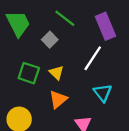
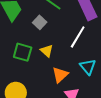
orange triangle: (58, 99) -> (60, 75), moved

